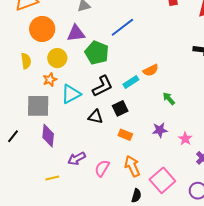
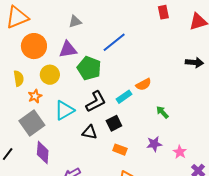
orange star: (50, 80) -> (35, 96), moved
gray square: (38, 106) -> (32, 123), turned -35

